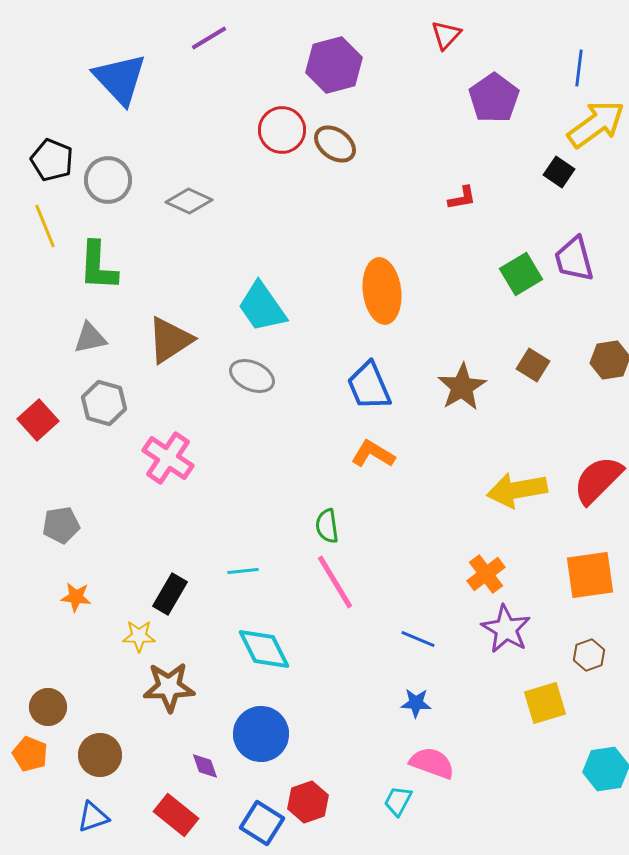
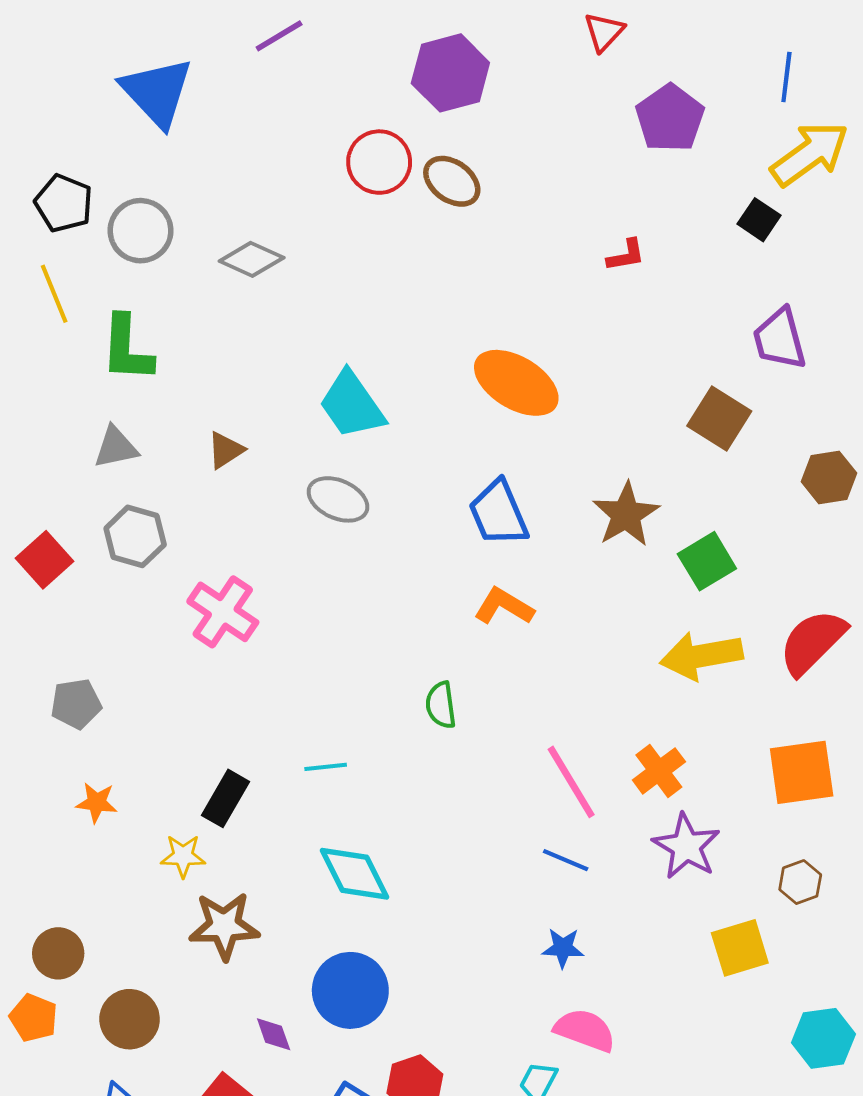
green square: (521, 274) -> (707, 561), moved
orange ellipse: (382, 291) -> (516, 383), turned -52
brown triangle: (170, 340) -> (226, 450), size x0.6
brown square: (533, 365) -> (719, 419), moved, size x1.4
pink line: (335, 582) -> (571, 782), moved

